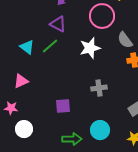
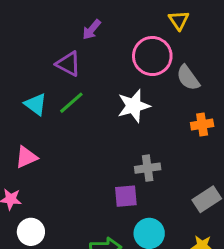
purple triangle: (58, 24) -> (68, 64), moved
gray semicircle: (125, 40) -> (188, 78), moved
purple square: (63, 106) -> (126, 196), moved

